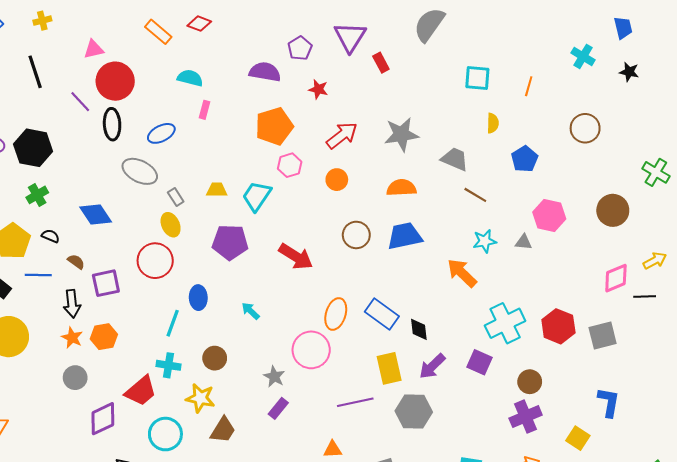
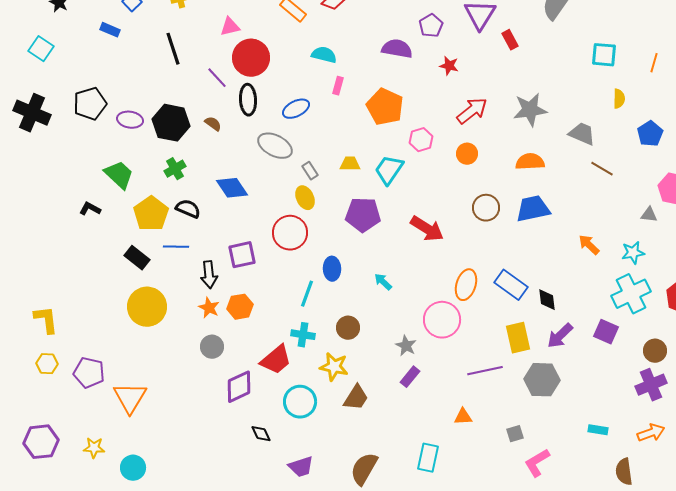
orange pentagon: (274, 126) -> (385, 107), moved, turned -30
black semicircle: (51, 236) -> (188, 209), size x1.4
cyan star: (485, 241) -> (633, 253), moved
brown semicircle: (76, 262) -> (213, 124), moved
orange arrow: (462, 273) -> (589, 245), size x0.7

